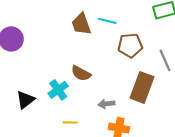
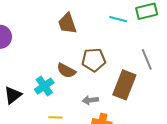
cyan line: (107, 21) -> (118, 19), moved
brown pentagon: (130, 45) -> (94, 60), moved

